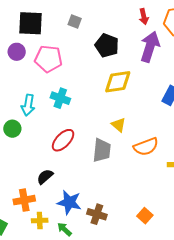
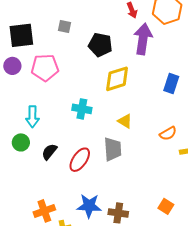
cyan cross: (60, 98) -> (82, 109), moved
red ellipse: (63, 140) -> (80, 160), moved
orange semicircle: (146, 147) -> (168, 133), moved, size x0.7
black semicircle: (45, 177) -> (49, 152), moved

